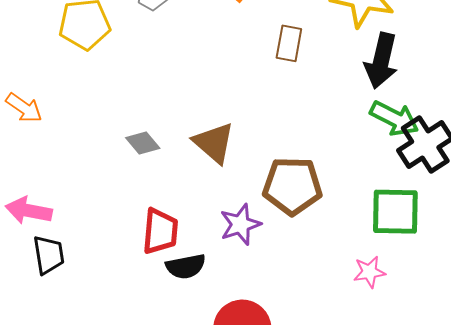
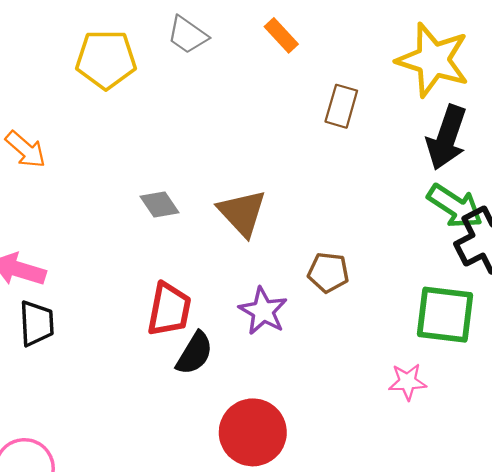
brown pentagon: (292, 186) -> (328, 272), size x0.6
purple star: (240, 224) -> (263, 311), turned -30
black semicircle: (186, 266) -> (195, 353), turned -54

